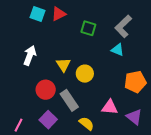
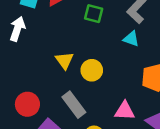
white arrow: (30, 55) -> (17, 29), moved
red circle: (46, 90) -> (27, 104), moved

